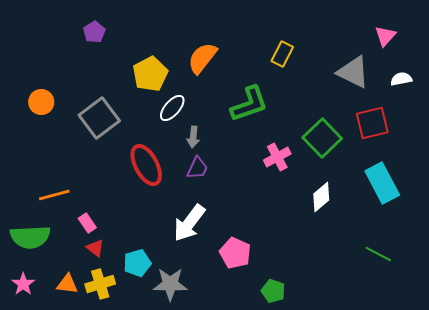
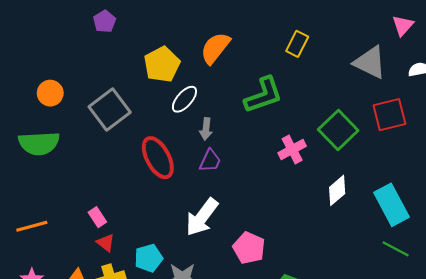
cyan rectangle: (382, 183) -> (392, 205), moved
orange line: (54, 195) -> (32, 226), moved
green semicircle: (30, 237) -> (39, 143), moved

